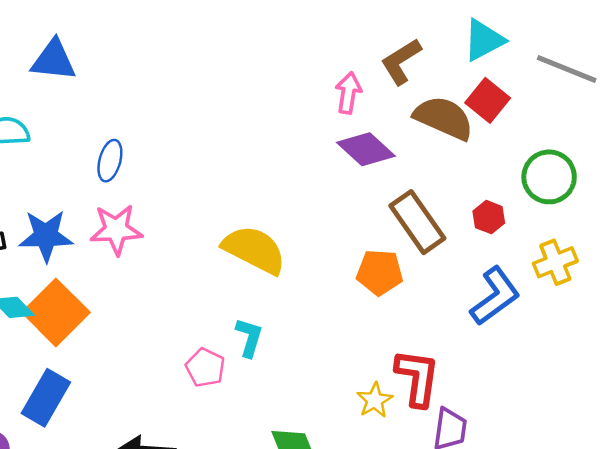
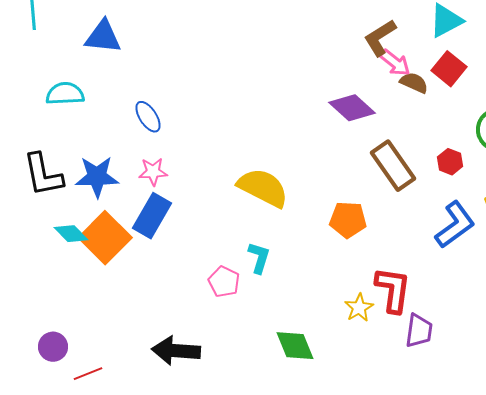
pink arrow: (348, 93) -> (395, 63), moved, turned 120
brown semicircle: (444, 118) -> (414, 83), size x0.6
blue ellipse: (110, 161) -> (148, 117), turned -48
pink star: (116, 230) -> (153, 172), size x0.7
orange pentagon: (380, 272) -> (348, 220), moved
blue rectangle: (46, 398) -> (152, 216), moved

